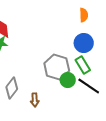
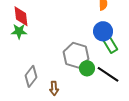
green rectangle: (83, 65) -> (110, 44), moved

